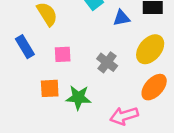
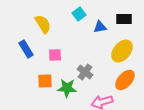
gray cross: (107, 62) -> (85, 72), moved

